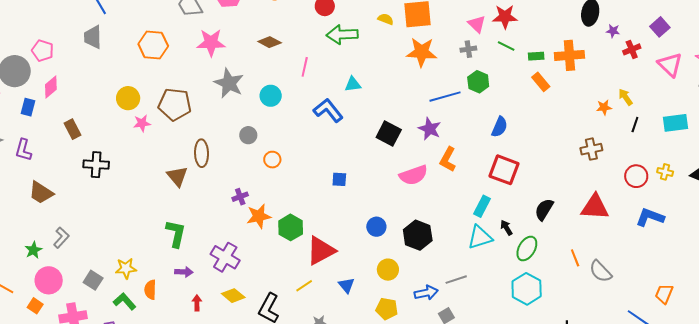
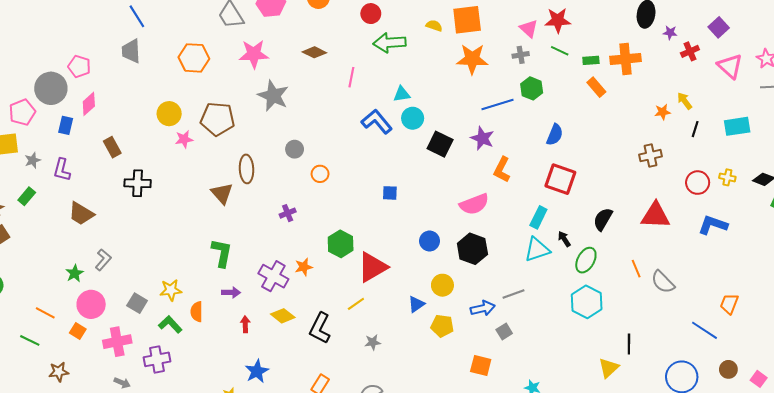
cyan circle: (271, 96) -> (413, 118), moved
pink semicircle: (413, 175) -> (474, 204), moved
orange star: (259, 216) -> (304, 267), moved, size x0.7
blue triangle: (347, 285) -> (416, 304), moved, turned 36

